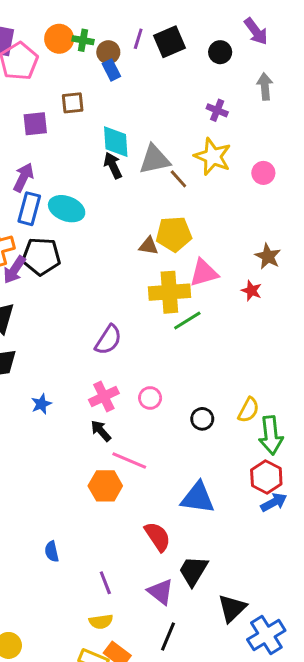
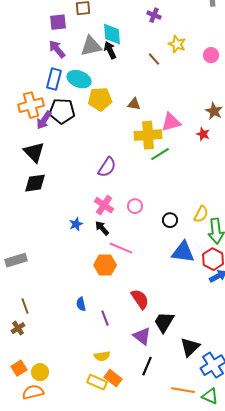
purple cross: (217, 110) -> (154, 15), moved
yellow star: (213, 157) -> (177, 44), size x0.7
gray triangle: (155, 159) -> (91, 46), moved
purple arrow: (23, 177) -> (57, 49), moved, turned -66
yellow pentagon: (174, 234) -> (100, 99), moved
pink cross: (104, 396) -> (104, 205), turned -30
blue star: (41, 404) -> (76, 224), moved
blue triangle: (198, 498) -> (183, 252), moved
blue semicircle: (52, 552) -> (81, 304), moved
purple line: (105, 583) -> (105, 318), moved

